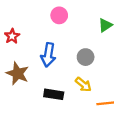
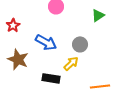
blue arrow: (48, 55) -> (46, 42), turned -70
yellow arrow: (83, 84) -> (71, 63), moved, turned -84

